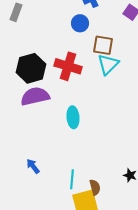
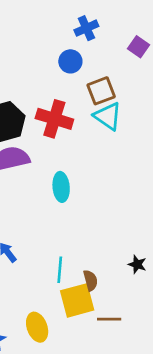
brown square: (103, 45) -> (101, 91), turned -30
cyan triangle: (108, 64) -> (108, 116), turned -40

